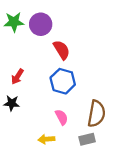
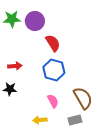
red arrow: (17, 76) -> (15, 66), turned -128
brown semicircle: (96, 114) -> (83, 98), turned -40

